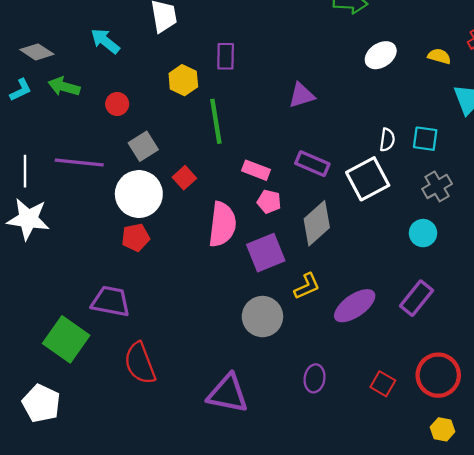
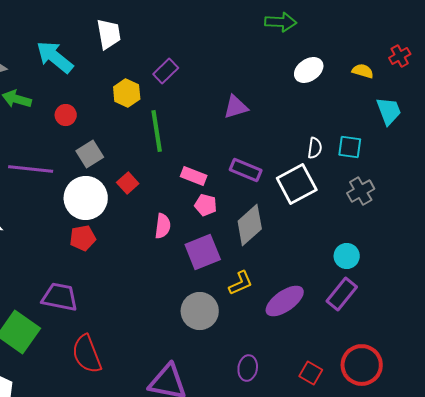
cyan arrow: (105, 41) -> (55, 57), size x1.4
purple rectangle: (226, 56) -> (166, 71), turned 45
pink semicircle: (222, 224) -> (163, 226), size x0.6
cyan circle: (423, 233) -> (347, 256), moved

